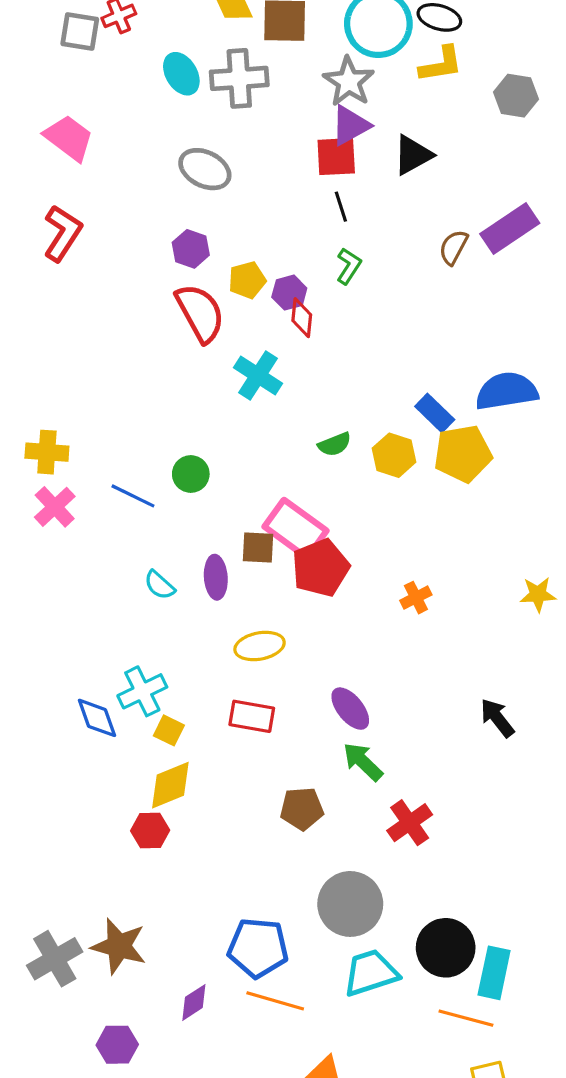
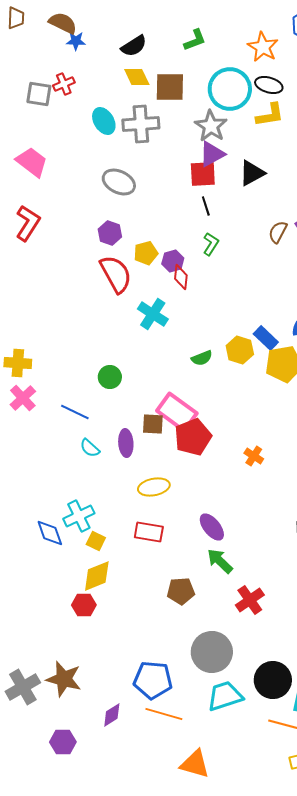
yellow hexagon: (394, 455) -> (240, 350), moved
blue line: (133, 496) -> (75, 412), moved
orange cross: (416, 598) -> (254, 456), turned -30

